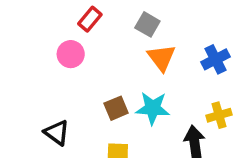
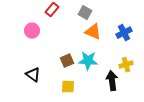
pink circle: (71, 54) -> (32, 31), moved
orange triangle: (161, 58) -> (93, 32), turned -30

